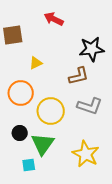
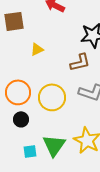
orange circle: (21, 93) -> (18, 92), moved
green triangle: (43, 144) -> (54, 145), moved

